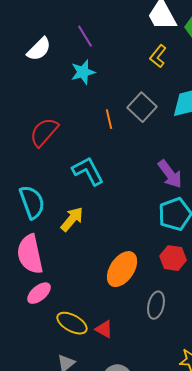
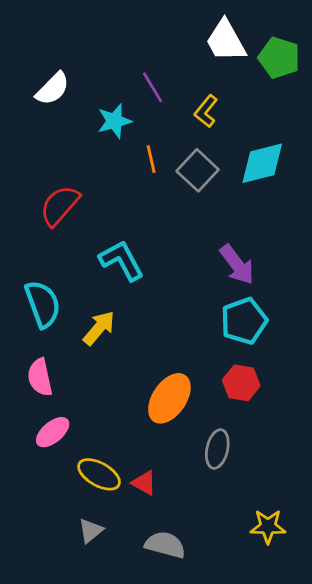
purple line: (85, 36) -> (153, 87), moved
yellow L-shape: (158, 56) -> (206, 111), moved
orange line: (109, 119) -> (151, 159), moved
pink semicircle: (30, 254) -> (40, 377), size x0.7

